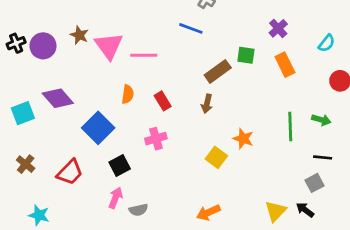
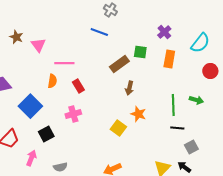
cyan semicircle: (327, 43) -> (200, 43), size x1.5
pink triangle: (109, 46) -> (38, 45), size x0.7
pink line: (144, 55) -> (64, 63), moved
orange rectangle: (285, 65) -> (169, 59), turned 36
brown arrow: (207, 104) -> (129, 88), moved
black line: (323, 157) -> (177, 128), moved
pink arrow: (116, 198) -> (31, 158), moved

